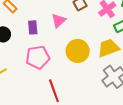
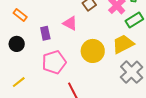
pink triangle: (59, 21) -> (70, 23), turned -42

